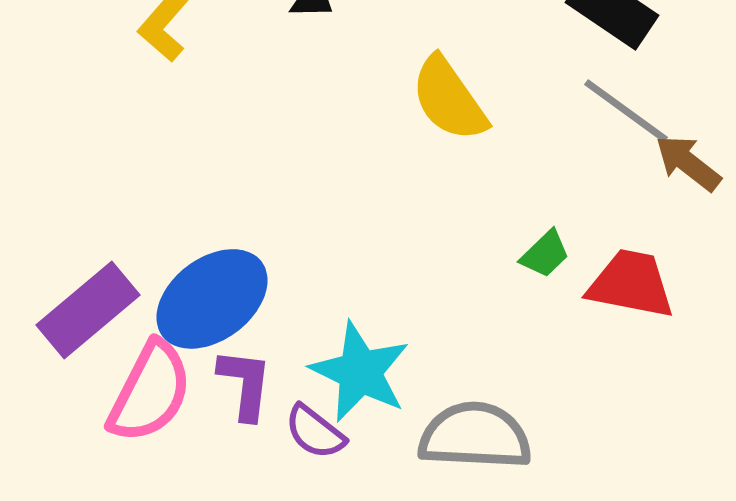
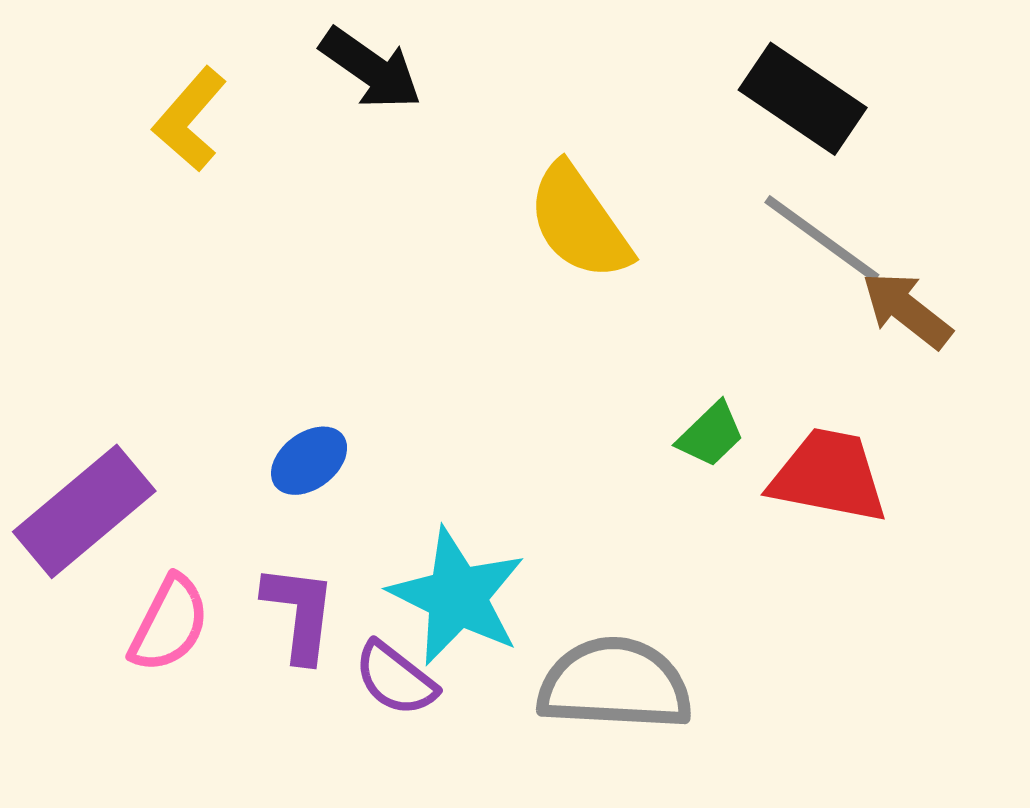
blue ellipse: (212, 299) -> (309, 461), moved, size x0.5
pink semicircle: (150, 392) -> (169, 624), size x0.7

